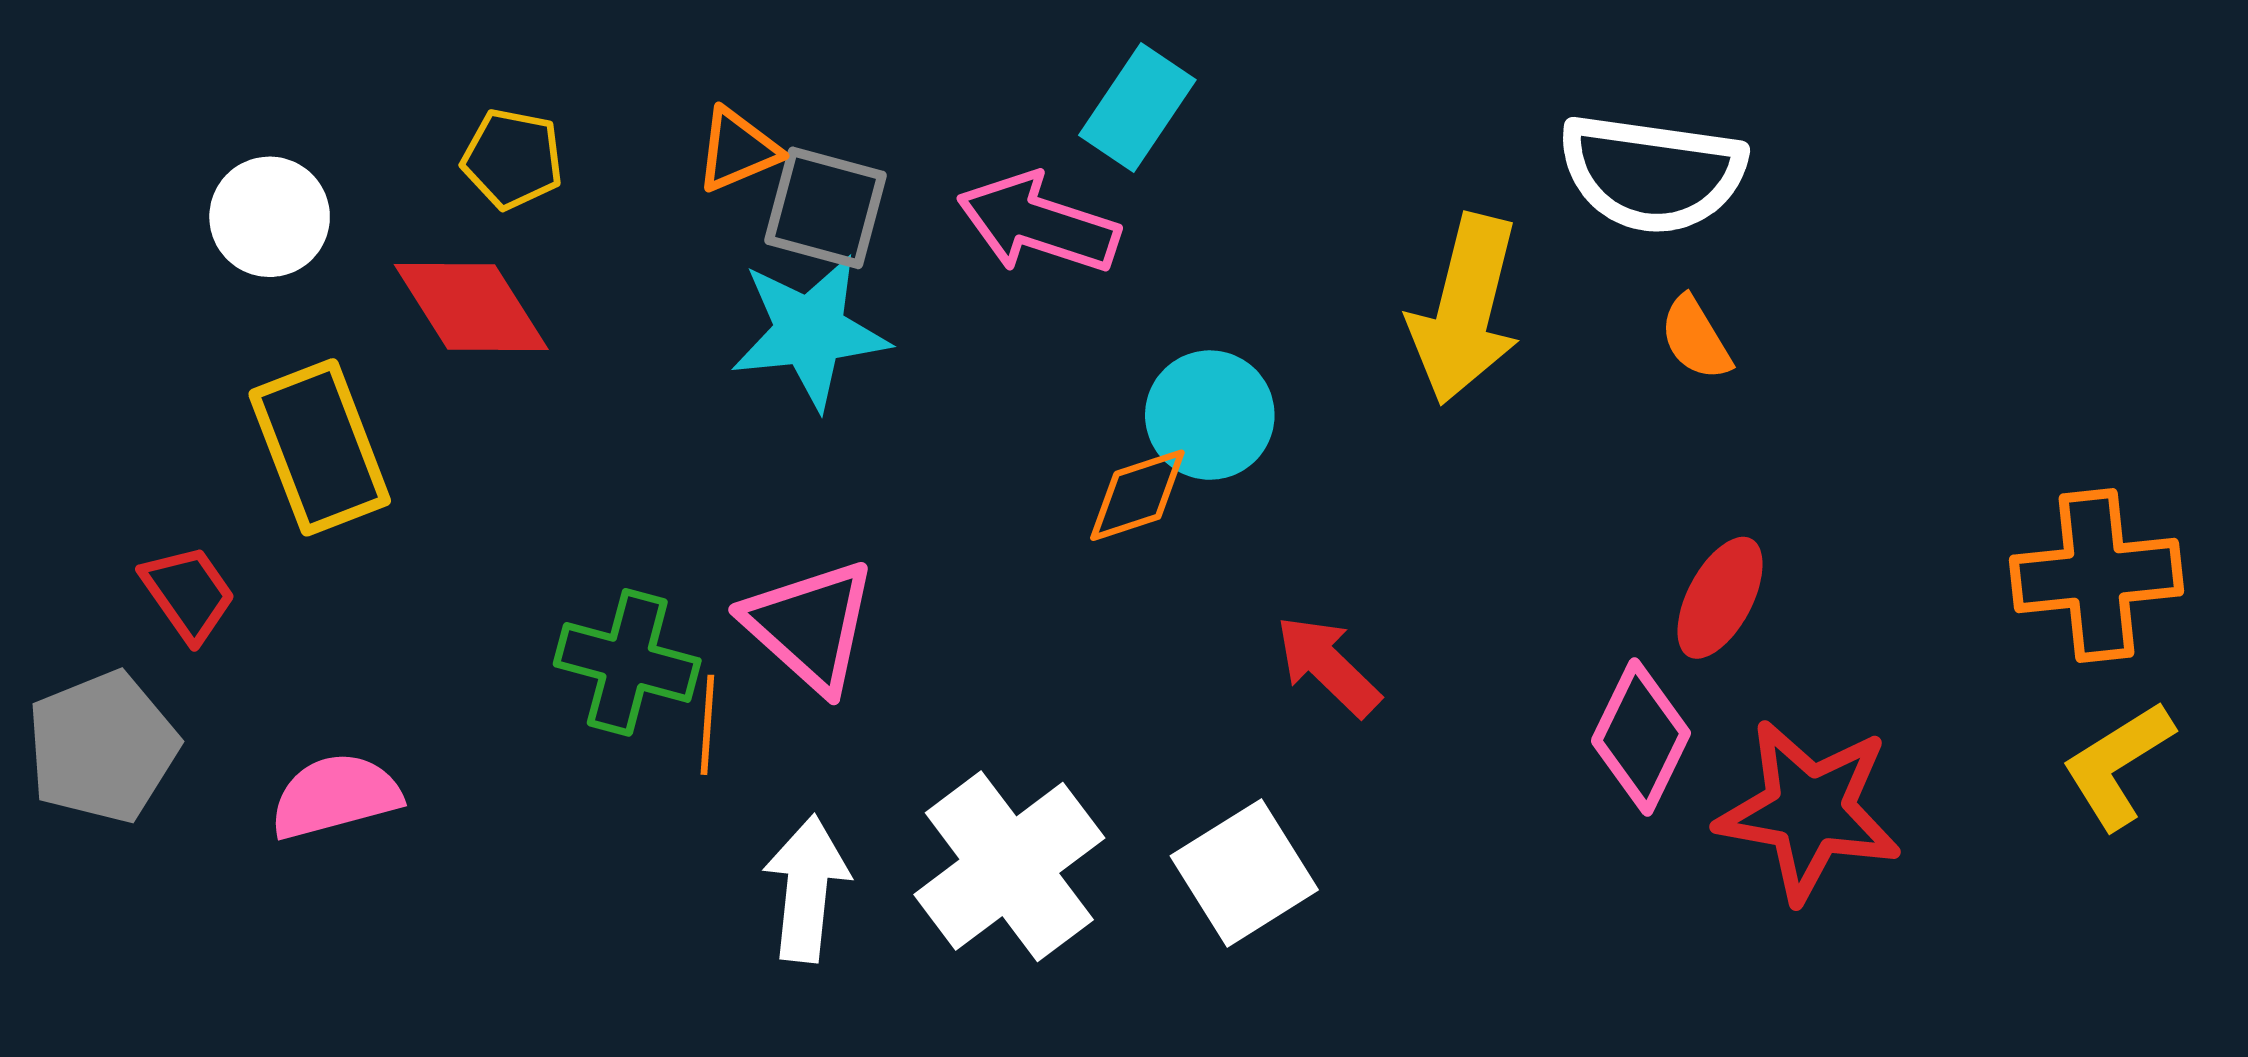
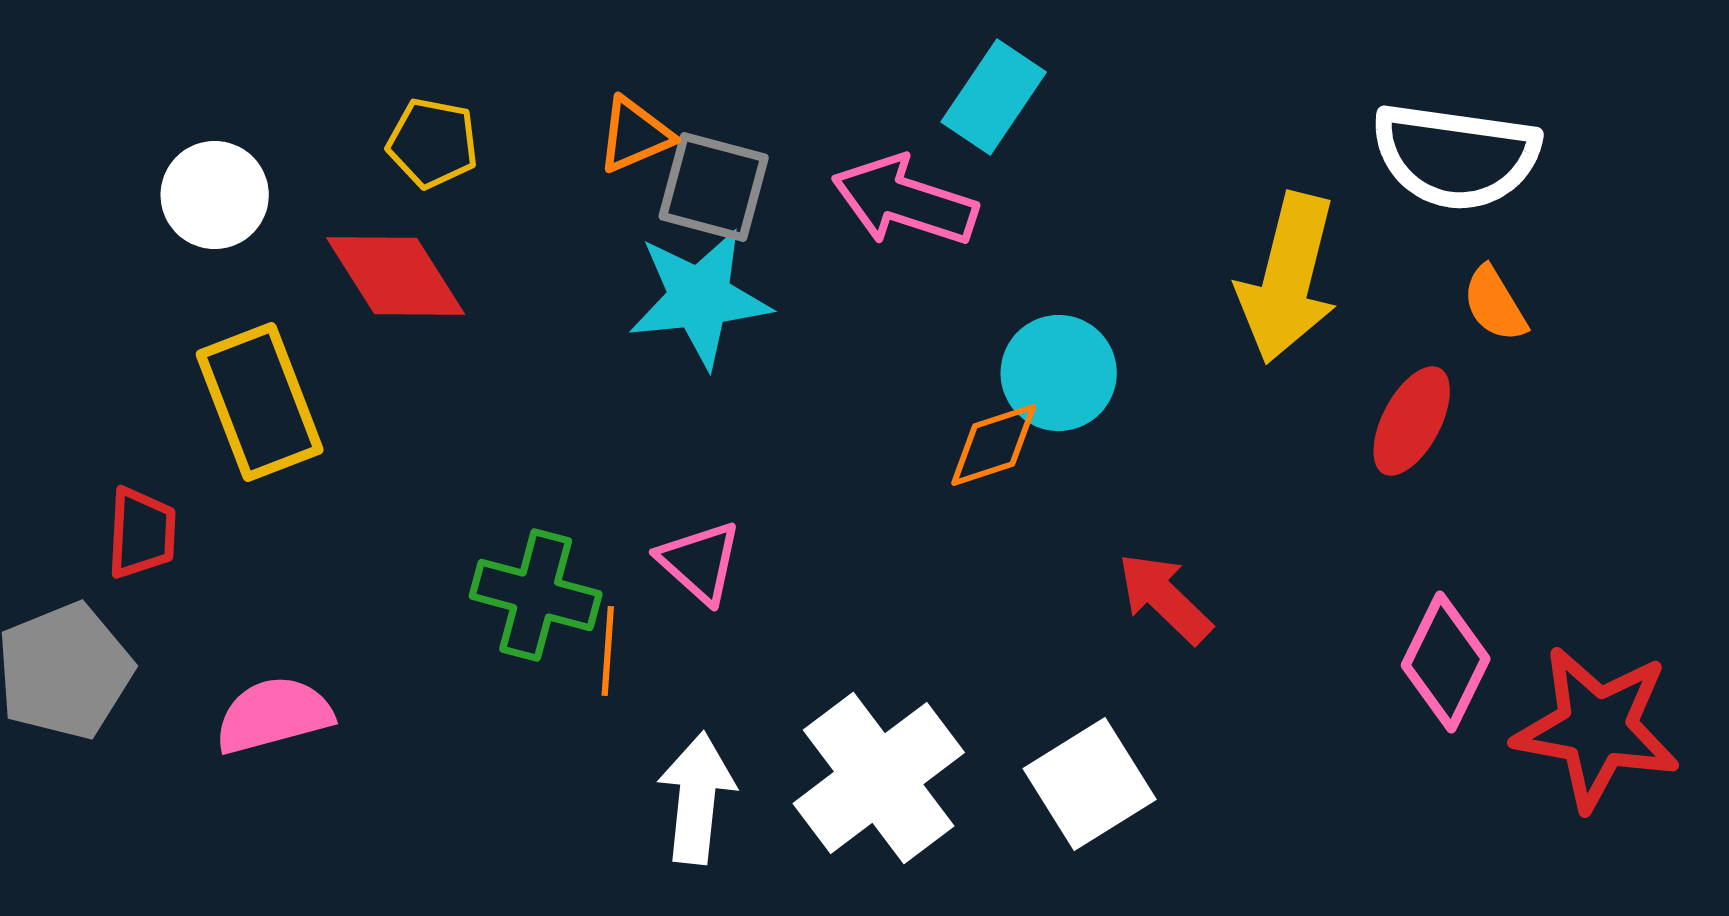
red trapezoid: (188, 593) -> (142, 533), turned 38
red ellipse: (1720, 598) -> (1412, 421), moved
pink triangle: (810, 626) -> (700, 562), size x0.7

